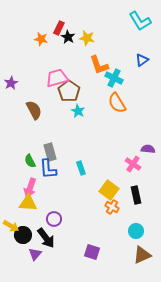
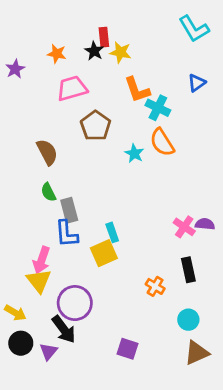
red rectangle: (59, 28) -> (104, 37), moved, turned -32
pink trapezoid: (57, 78) -> (72, 88), moved
purple star: (11, 83) -> (15, 69), moved
cyan star: (78, 111) -> (134, 153), moved
purple semicircle: (148, 149) -> (205, 224), moved
green semicircle: (30, 161) -> (48, 192), moved
yellow square: (109, 190) -> (104, 253), moved, turned 30
yellow triangle: (28, 203) -> (39, 281), turned 48
purple circle: (54, 219) -> (75, 303), size x1.6
black circle: (23, 235) -> (21, 343), moved

